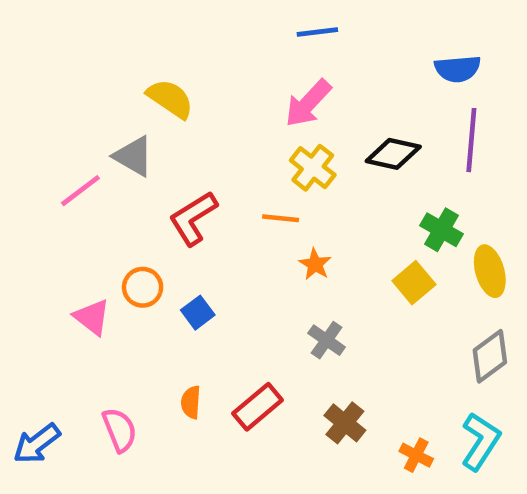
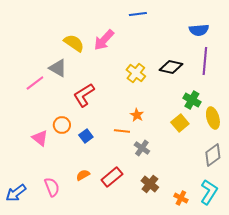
pink arrow: (308, 103) -> (104, 40), moved
orange line: (281, 218) -> (122, 131), moved
orange semicircle: (191, 402) -> (83, 175), turned 56

